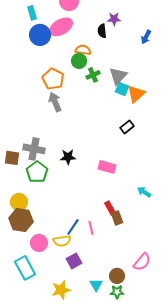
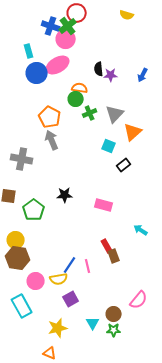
purple star: (114, 19) -> (111, 75), moved
cyan square: (122, 89) -> (109, 146), moved
gray cross: (34, 149) -> (22, 159), moved

